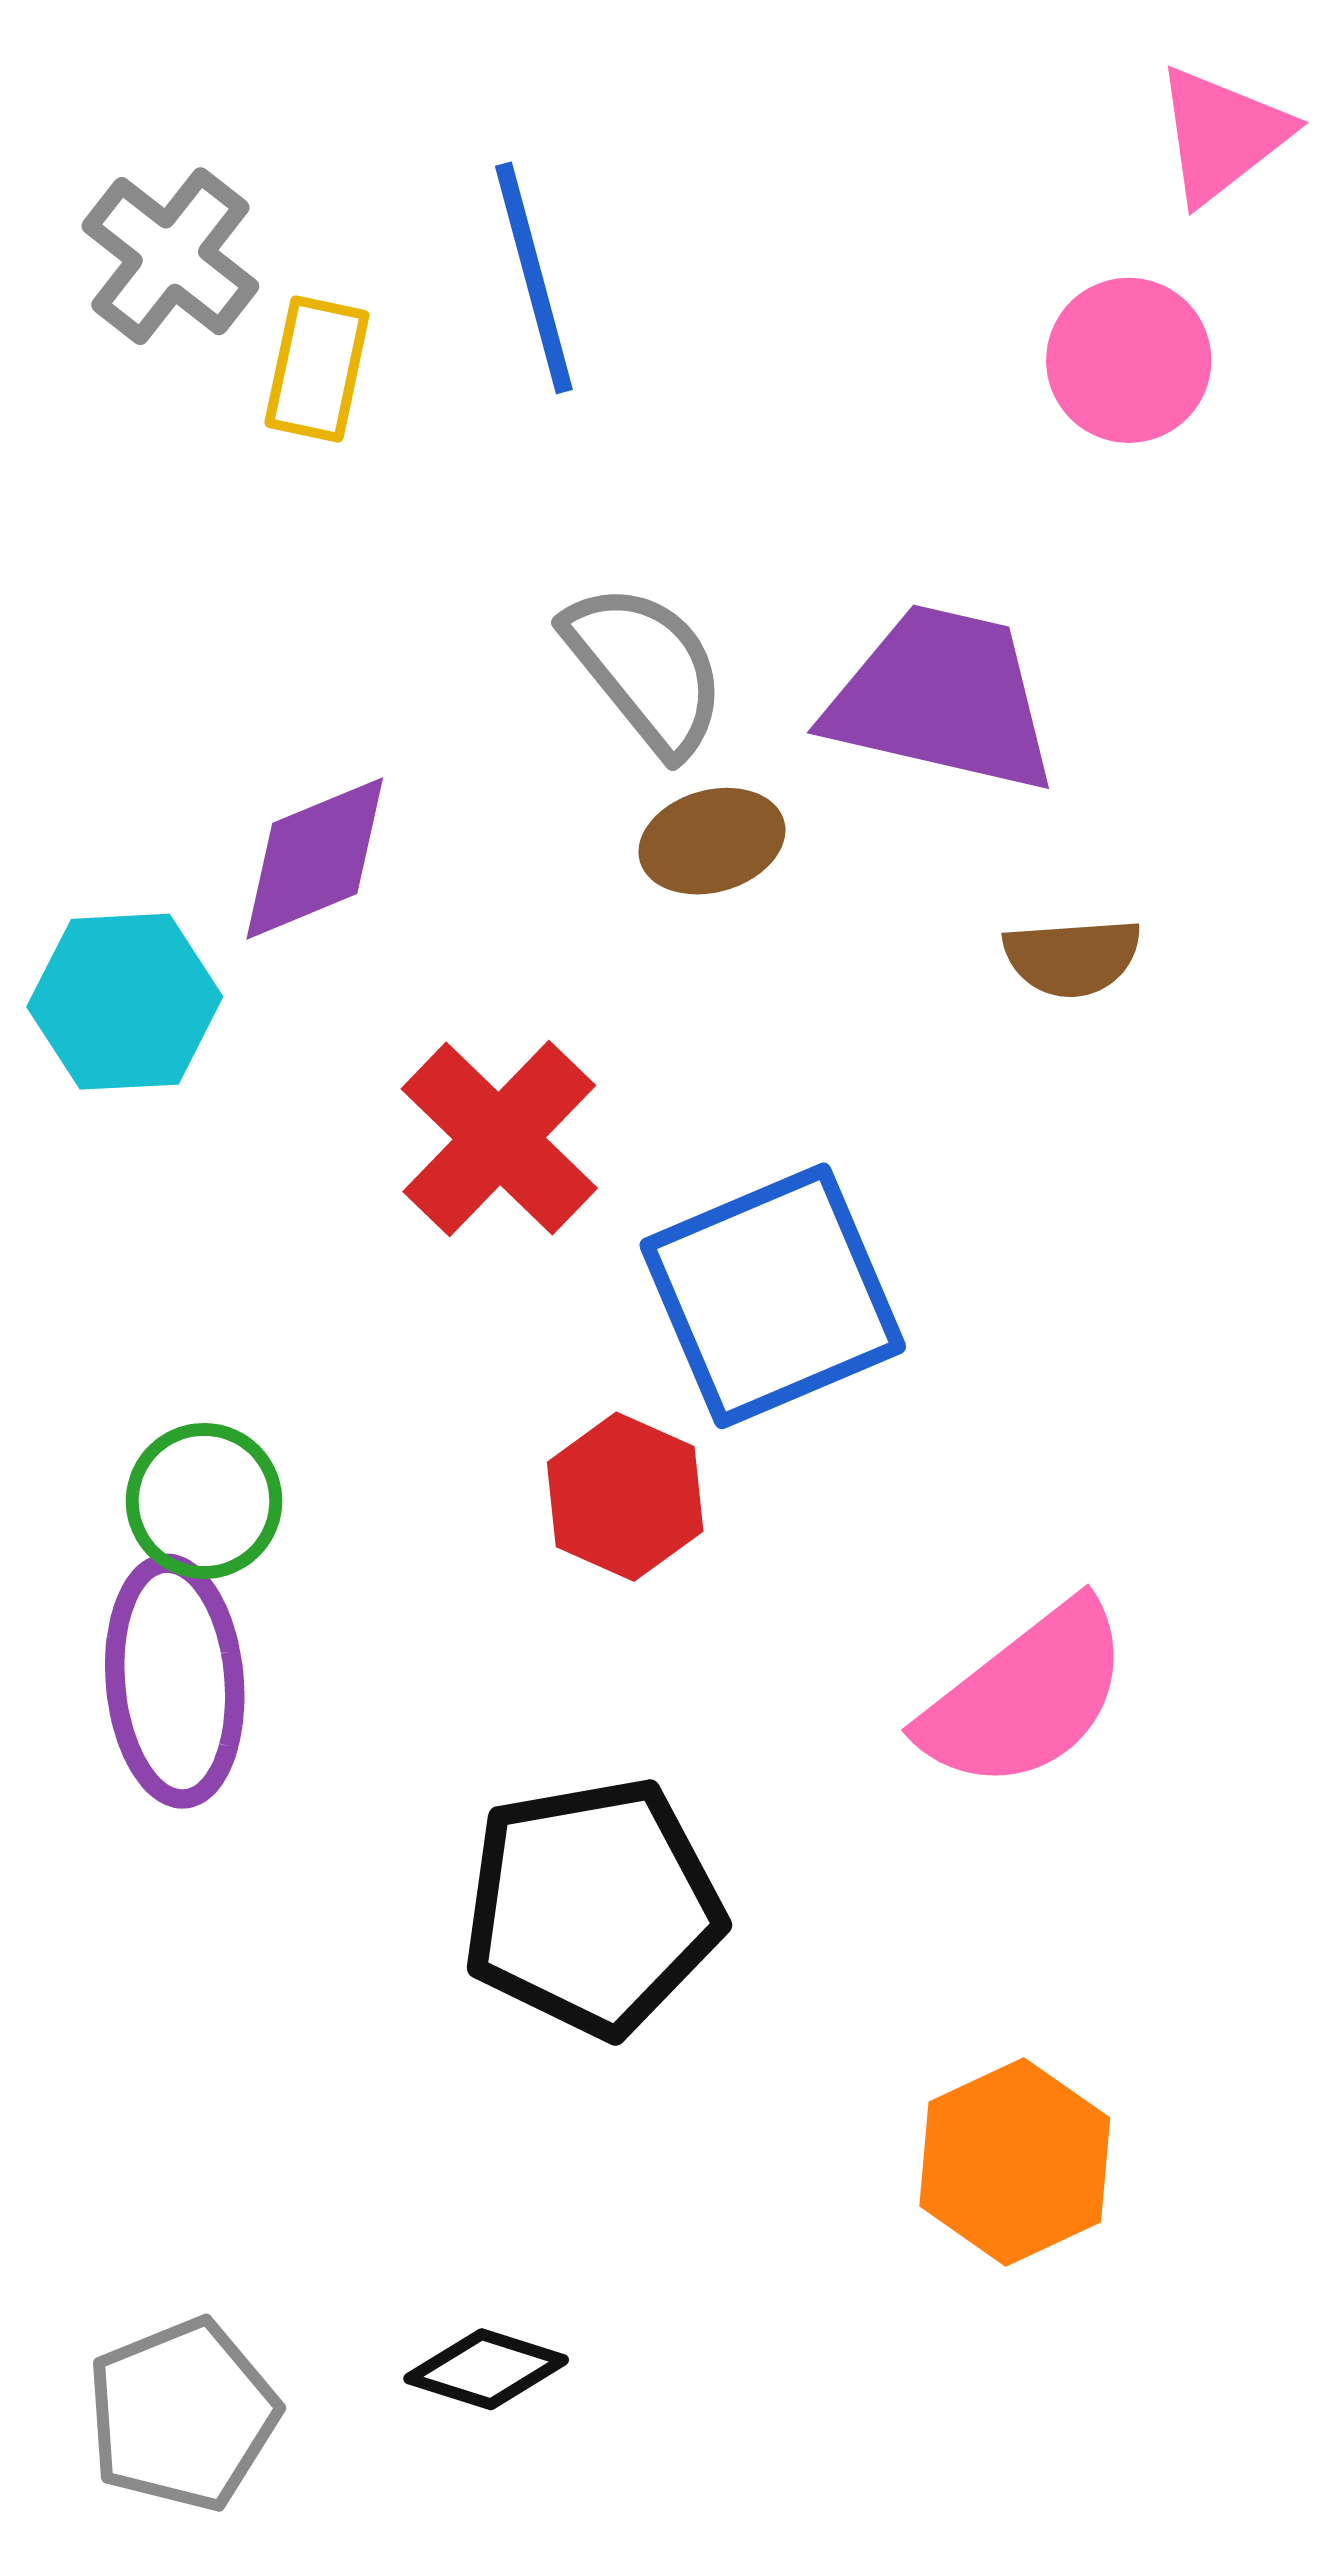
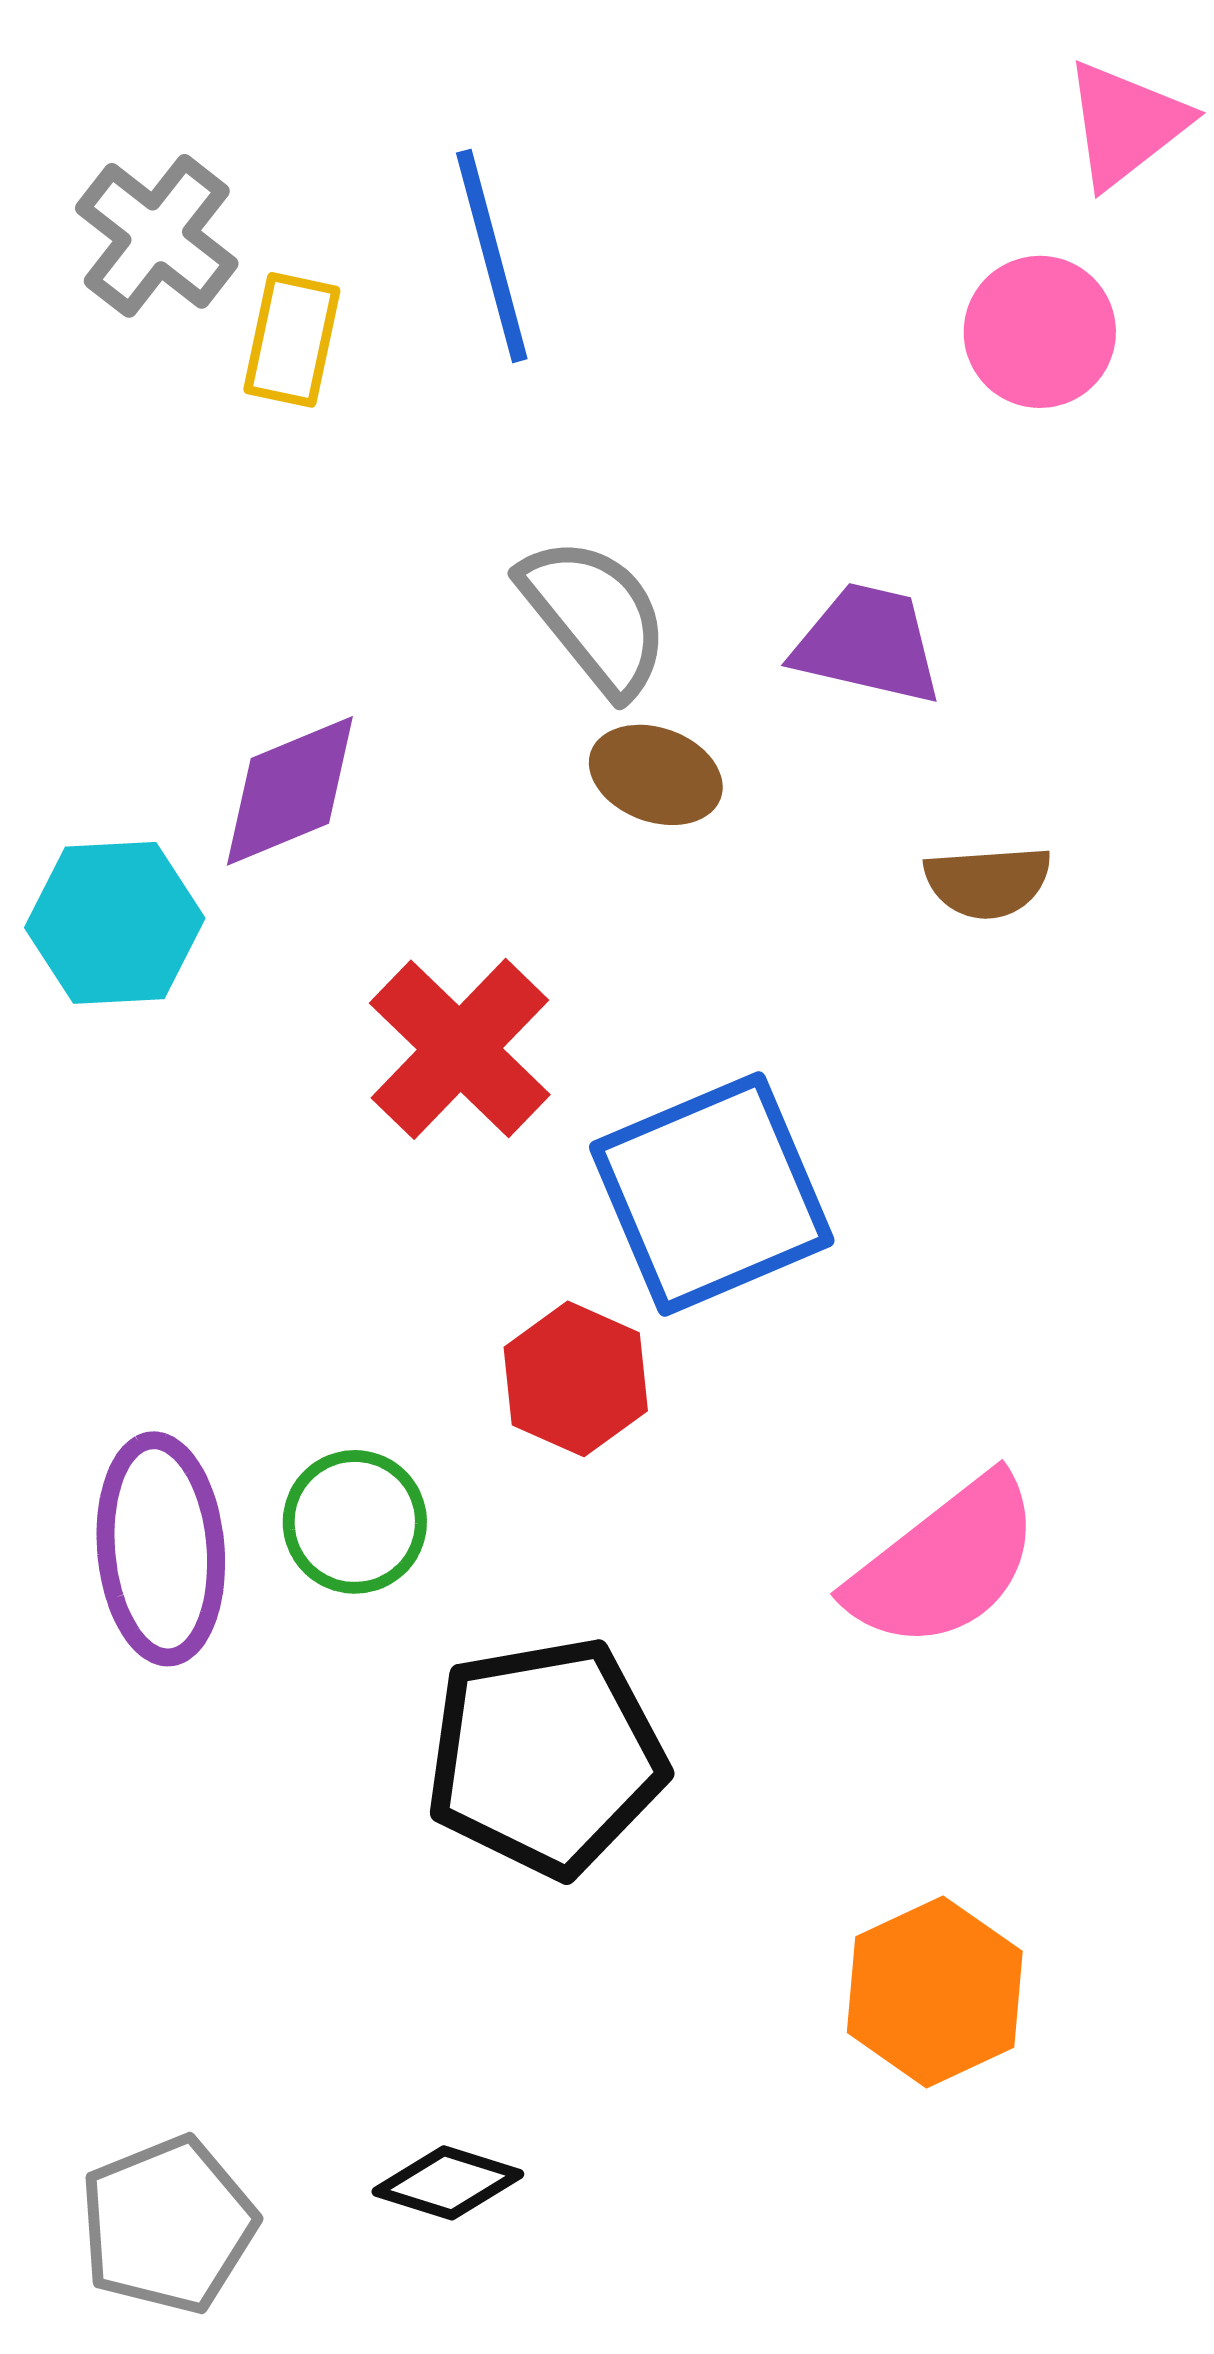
purple trapezoid: (942, 699) -> (868, 644), size x0.7
brown ellipse: (712, 841) -> (656, 775), turned 36
green circle: (204, 1501) -> (355, 1522), moved

